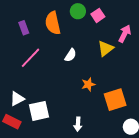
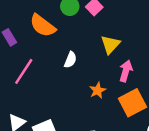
orange semicircle: (53, 23) -> (43, 26), turned -30
pink arrow: (125, 34) -> (126, 71), moved

